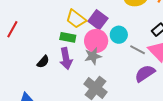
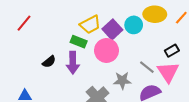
yellow trapezoid: (76, 19) -> (90, 24), turned -75
cyan circle: (119, 35) -> (134, 25), moved
gray star: (93, 56) -> (122, 81), moved

